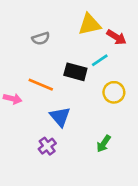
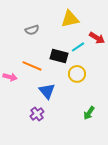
red arrow: (116, 37) -> (97, 38), moved
yellow circle: (114, 92) -> (77, 74), moved
green arrow: (104, 144) -> (89, 113), moved

